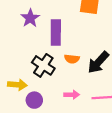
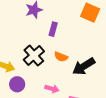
purple rectangle: (56, 32) -> (53, 29), size x0.6

